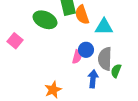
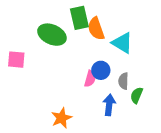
cyan triangle: (104, 27) -> (122, 43), turned 30
pink square: (15, 41) -> (16, 60), turned -35
gray semicircle: (105, 59) -> (123, 81), size x0.6

